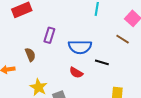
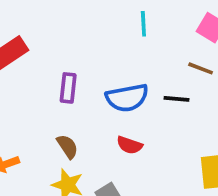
brown semicircle: (30, 55) -> (67, 146), moved
black line: (102, 62) -> (176, 99), moved

